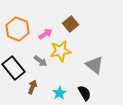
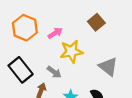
brown square: (70, 24) -> (96, 22), moved
gray arrow: (40, 61) -> (54, 72), moved

